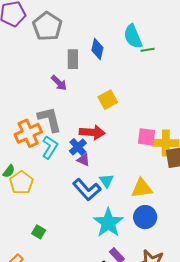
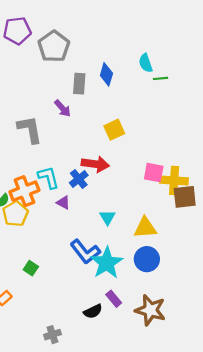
cyan semicircle: (133, 36) -> (146, 63), size x0.7
gray L-shape: (50, 119) -> (30, 129), moved
orange cross: (28, 133) -> (24, 191), moved
cyan L-shape: (50, 147) -> (48, 177), turned -50
purple triangle: (83, 160) -> (63, 203), moved
blue L-shape: (87, 190) -> (85, 252), moved

